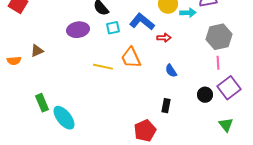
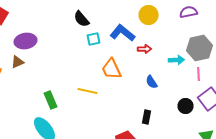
cyan arrow: (188, 13) -> (176, 60), moved
purple ellipse: (78, 30) -> (26, 41), moved
yellow line: (103, 67) -> (88, 91), moved
green rectangle: (42, 103) -> (50, 100), moved

